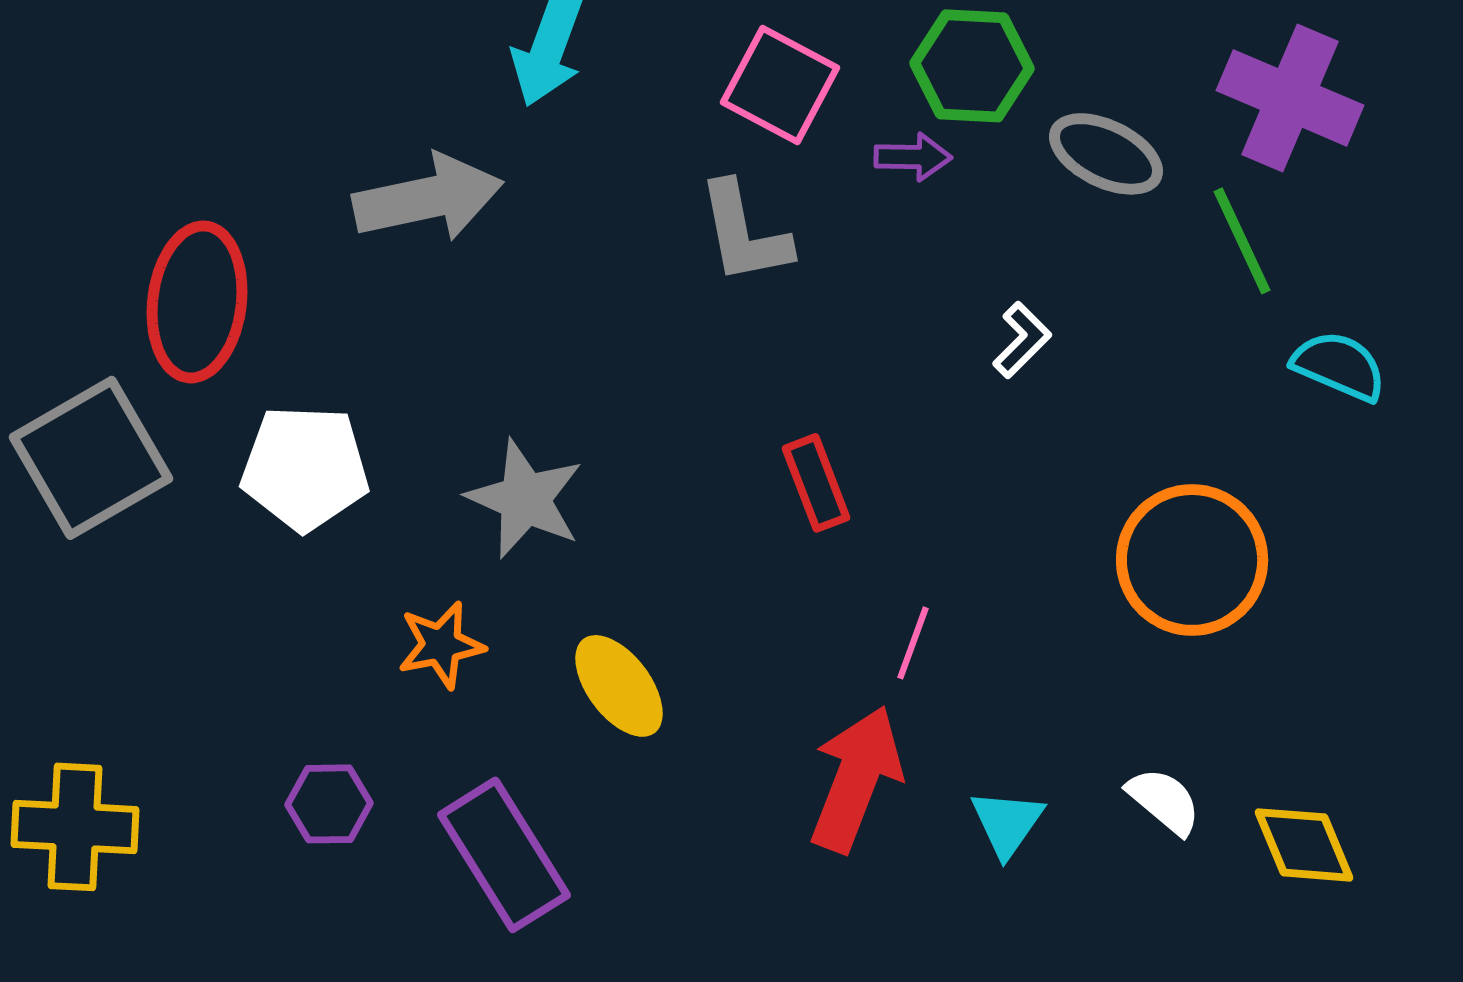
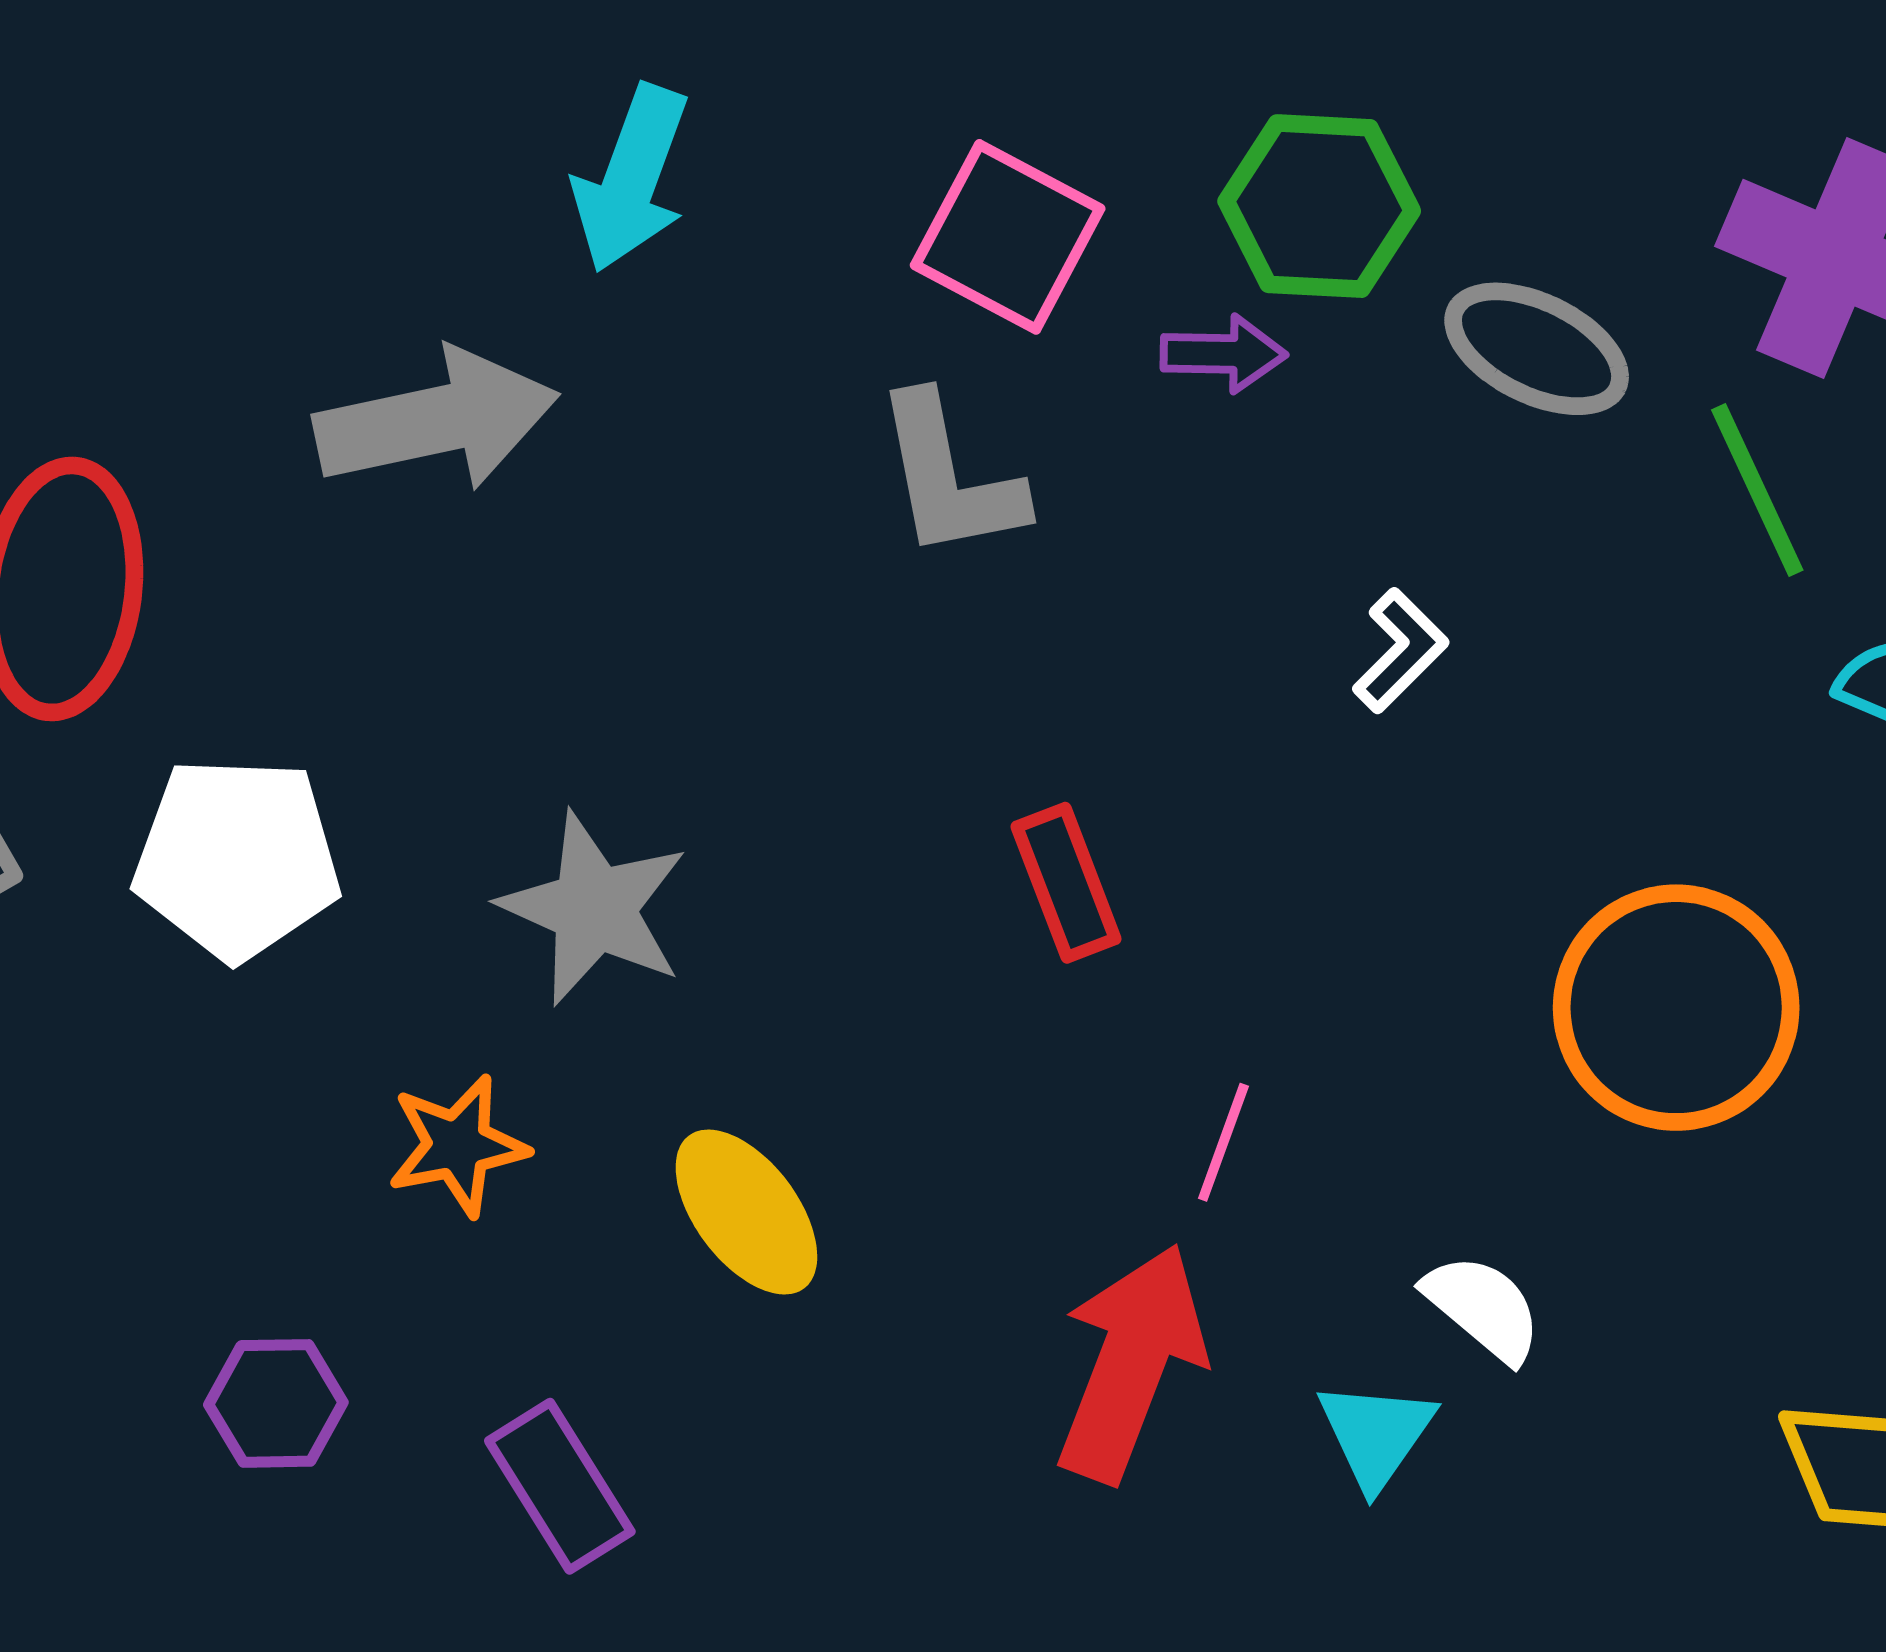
white semicircle: (1164, 801) -> (1483, 1308), moved
purple rectangle: (504, 855) -> (560, 1486), size x0.7

